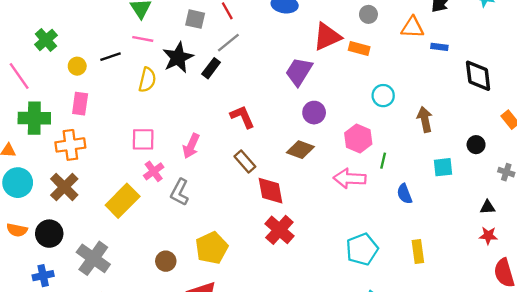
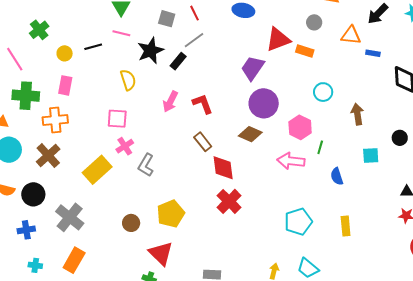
yellow semicircle: (147, 80) -> (128, 80), moved, turned -35
purple circle: (314, 113) -> (264, 103), size x1.5
pink arrow: (191, 146) -> (170, 102), moved

